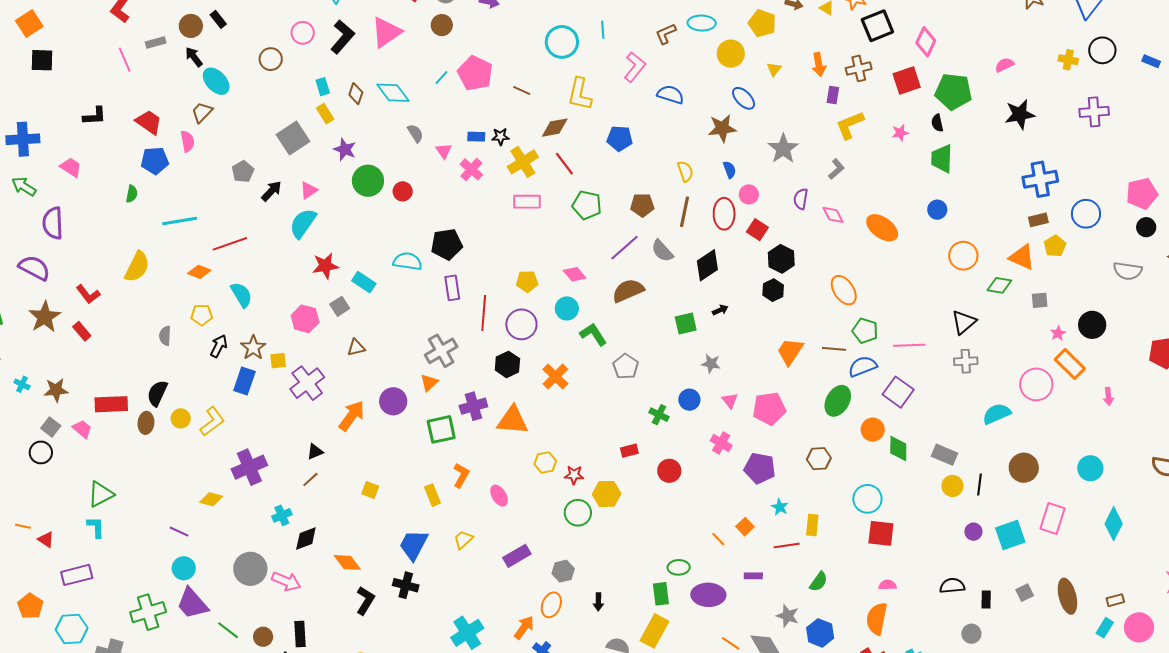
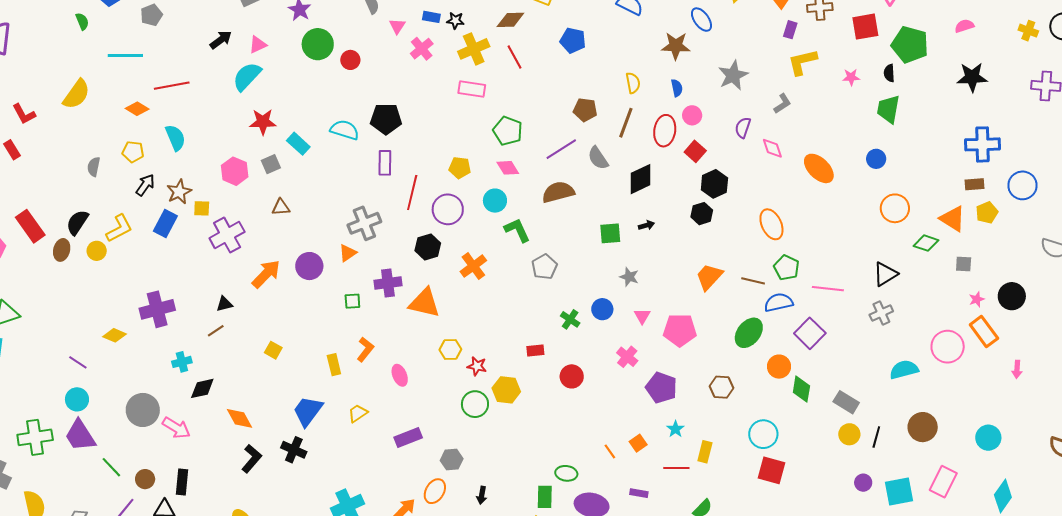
gray pentagon: (243, 172) -> (151, 15), moved
green semicircle: (132, 194) -> (82, 21), turned -42
green pentagon: (587, 205) -> (508, 131), moved
gray cross: (966, 361) -> (881, 313), turned -30
red rectangle: (111, 404) -> (30, 226), turned 48
yellow L-shape: (212, 421) -> (119, 228), moved
green square: (441, 429) -> (352, 301), size x0.6

